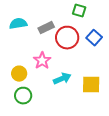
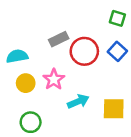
green square: (79, 11) -> (117, 18), moved
cyan semicircle: (18, 24) -> (17, 56), moved
yellow circle: (19, 74) -> (26, 83), moved

